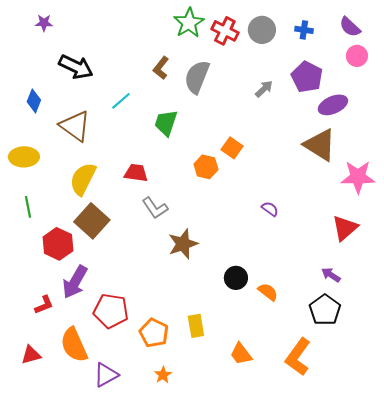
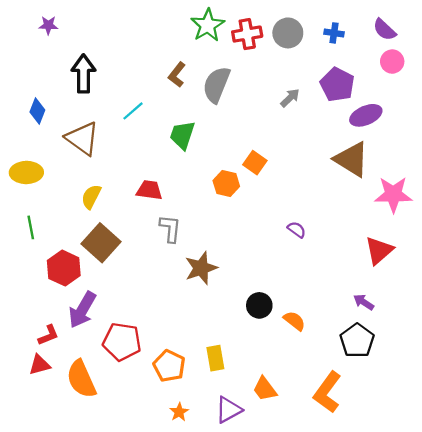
red cross: (225, 31) -> (247, 34), turned -36
black arrow: (76, 67) -> (83, 74), turned -116
yellow semicircle: (83, 179) -> (91, 197), size x0.7
gray L-shape: (155, 208) -> (170, 229), turned -140
red triangle: (31, 355) -> (40, 365), moved
purple triangle: (106, 375) -> (229, 410), moved

